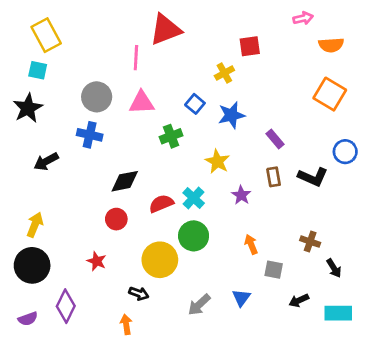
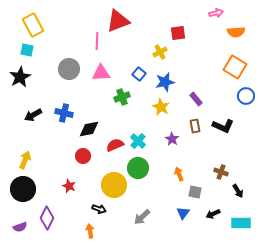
blue cross: (90, 135) -> (64, 113), moved
blue circle: (345, 152) -> (246, 96), moved
yellow star: (217, 161) -> (161, 107), moved
blue triangle: (241, 298) -> (183, 213), moved

